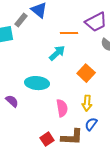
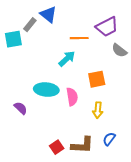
orange square: (86, 73) -> (97, 79), turned 36
pink semicircle: (62, 108) -> (72, 97), moved
blue semicircle: (91, 124) -> (109, 139), moved

